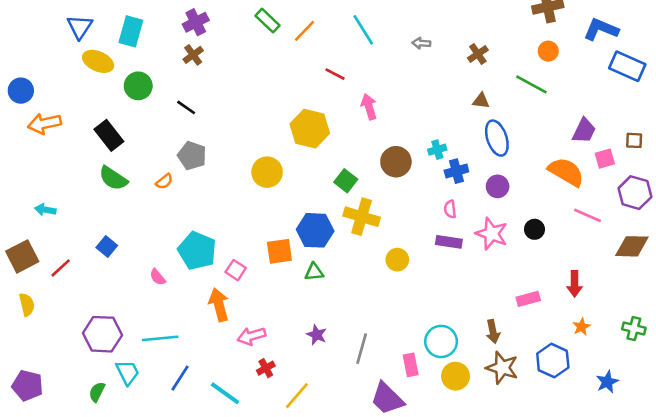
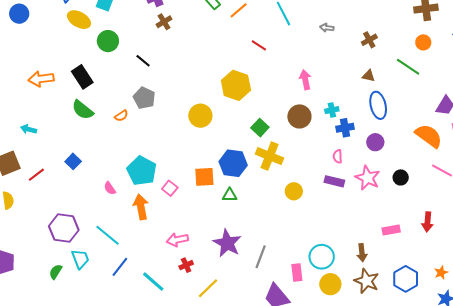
brown cross: (193, 55) -> (164, 22), moved
blue circle: (21, 91) -> (19, 14), moved
pink arrow: (369, 107) -> (305, 80), moved
orange arrow: (44, 124) -> (41, 79), moved
orange arrow: (219, 305) -> (141, 207), moved
orange star: (582, 327) -> (441, 273), moved
purple star: (317, 335) -> (227, 243), size x1.8
cyan line: (160, 338) -> (107, 235), turned 40

